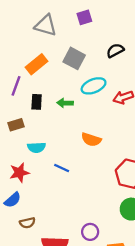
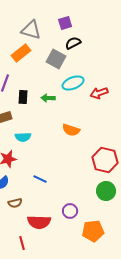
black semicircle: (115, 51) -> (73, 43), moved
orange rectangle: (37, 64) -> (21, 53), moved
blue line: (62, 168) -> (40, 179), moved

